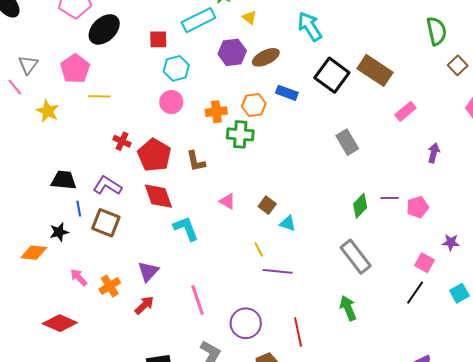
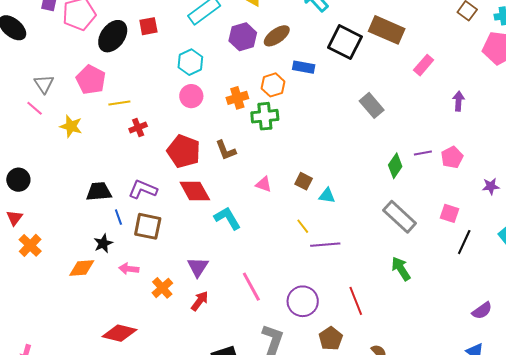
red square: (158, 39) -> (148, 26), moved
red cross: (122, 141) -> (138, 128), moved, turned -36
pink square: (424, 263) -> (449, 213), moved
pink arrow: (79, 277) -> (129, 269), moved, turned -30

